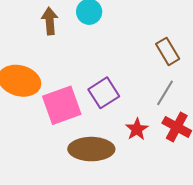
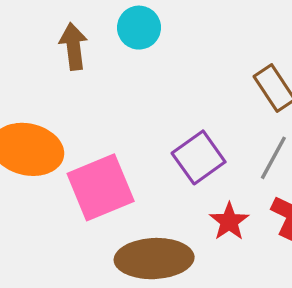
purple square: (104, 93) -> (199, 157), moved

